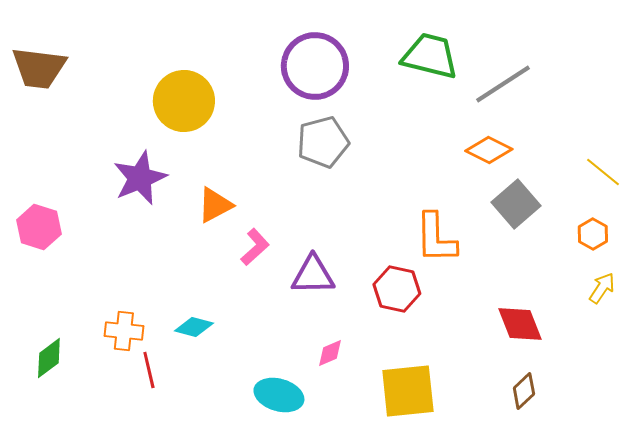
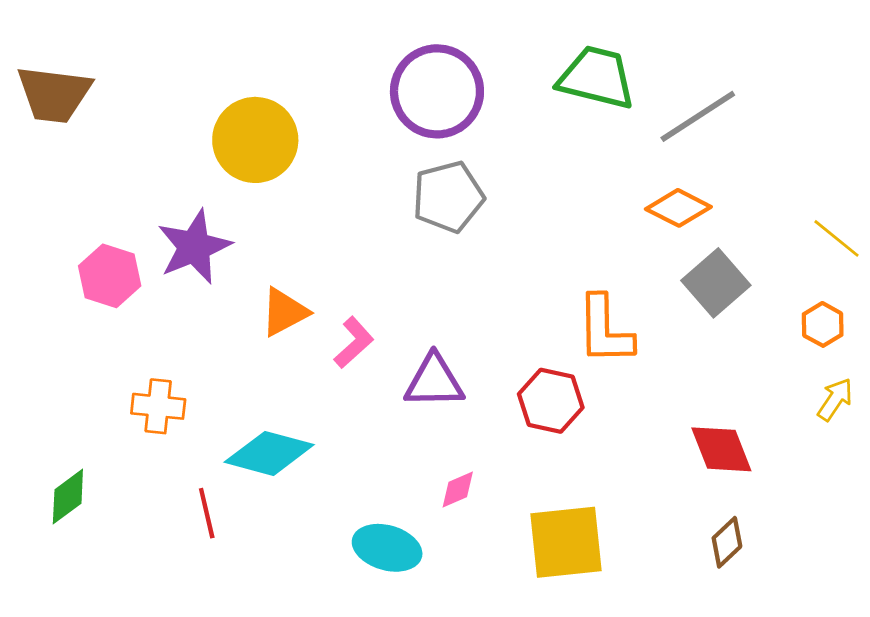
orange triangle: (215, 205) -> (284, 312), moved
pink hexagon: (39, 227) -> (110, 276), moved
cyan diamond: (194, 327) -> (269, 453), size x1.6
orange cross: (124, 331) -> (158, 406), moved

